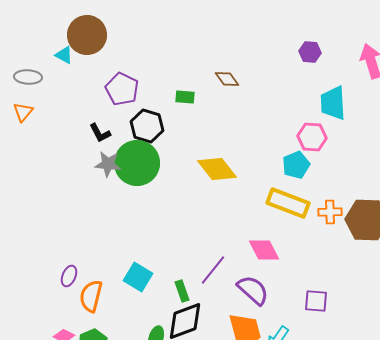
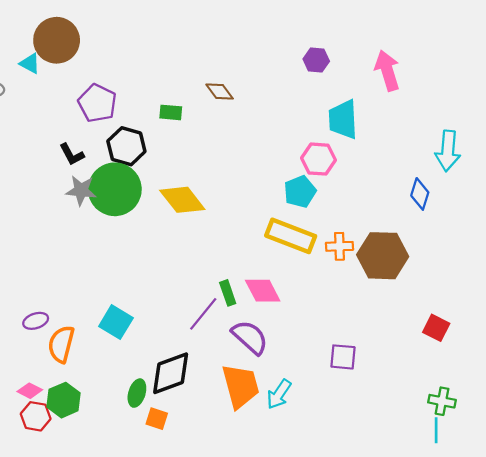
yellow diamond: (217, 169) -> (182, 200), moved
purple ellipse: (69, 276) -> (36, 321), turned 50
green rectangle: (182, 291) -> (228, 293), moved
purple square: (316, 301) -> (343, 357), moved

